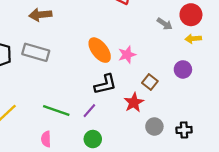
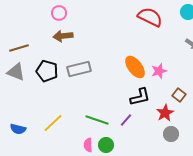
brown arrow: (40, 15) -> (63, 36), moved
gray rectangle: (36, 52) -> (79, 69), turned -30
gray circle: (154, 127) -> (171, 134), moved
green circle: (93, 139) -> (106, 145), moved

